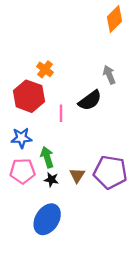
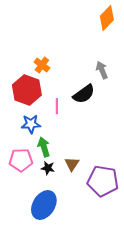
blue star: (21, 138) -> (31, 124), moved
purple pentagon: (110, 172) -> (103, 181), moved

